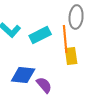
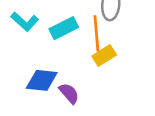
yellow rectangle: (71, 56) -> (104, 56), turned 66

